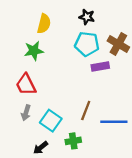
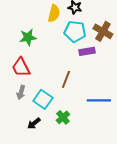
yellow semicircle: (44, 24) -> (54, 13), moved
brown line: (86, 110) -> (66, 79), moved
green cross: (73, 141) -> (63, 117), turned -32

